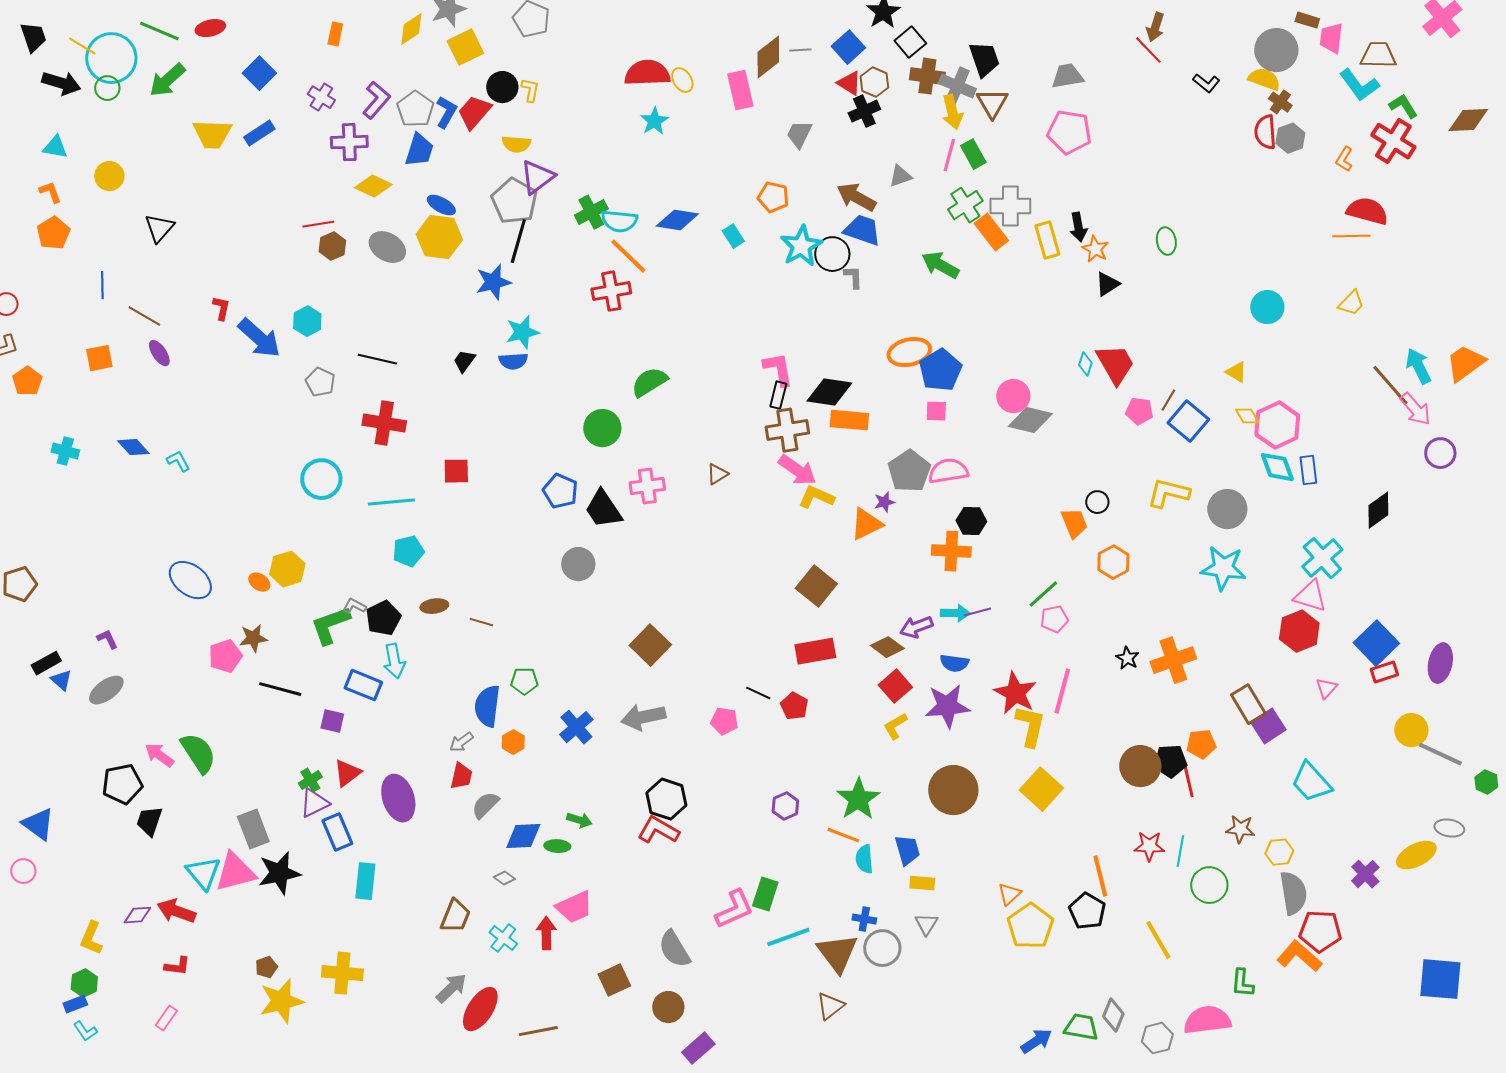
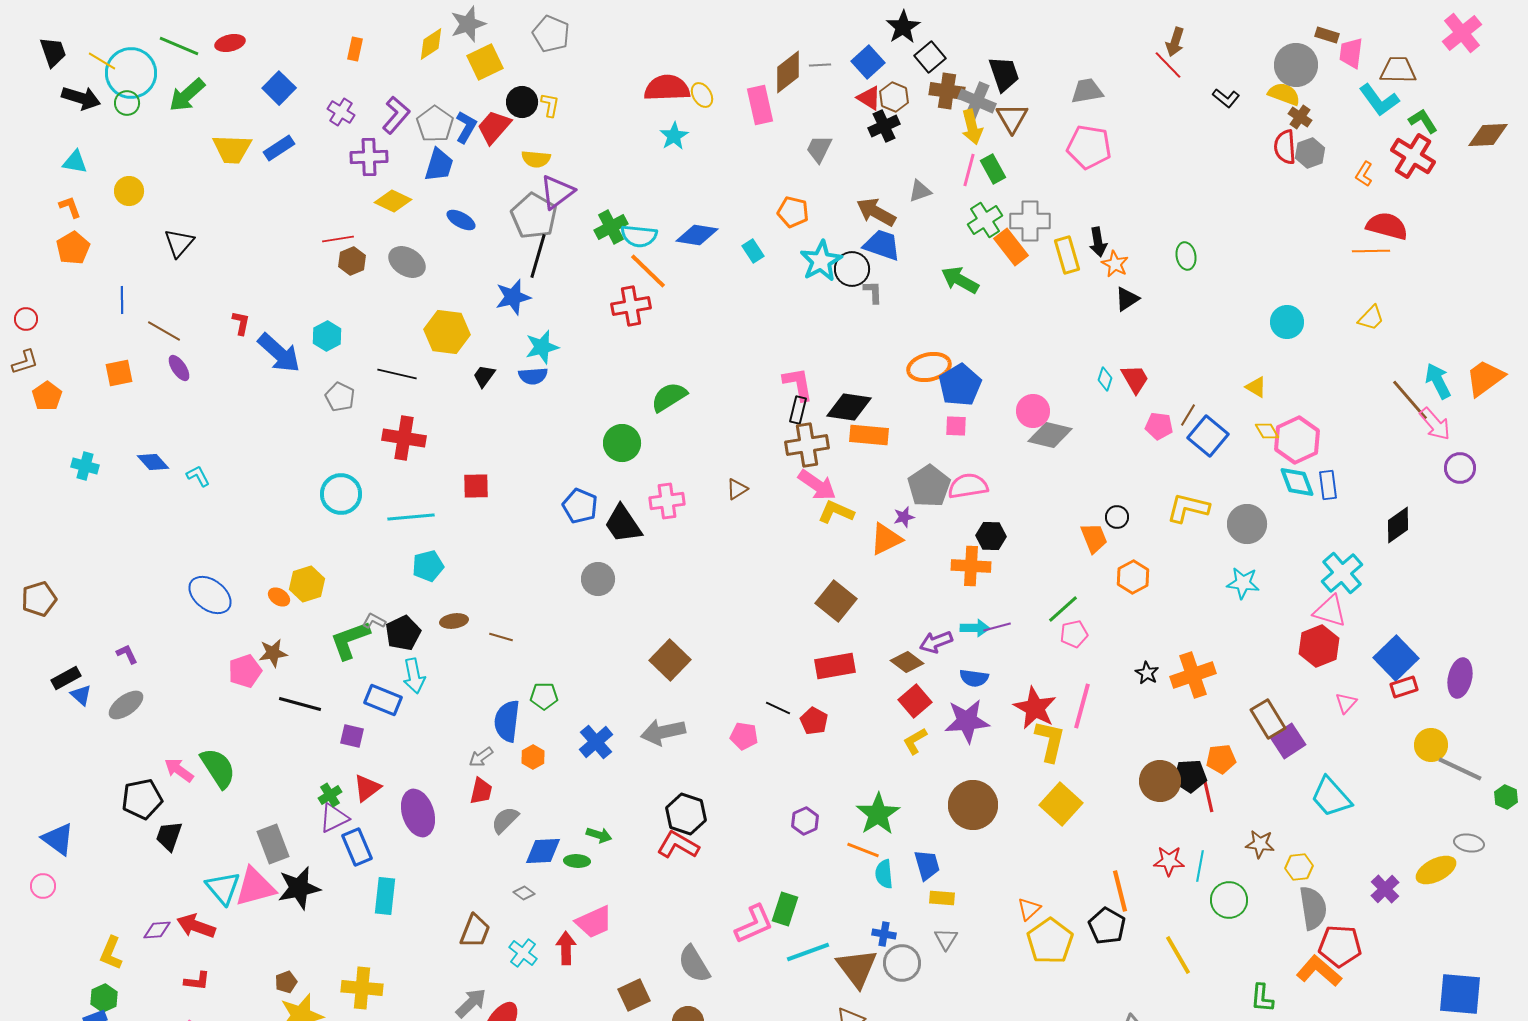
yellow hexagon: (439, 237) -> (447, 332), moved
red trapezoid: (1115, 364) -> (1135, 379), size x0.7
cyan star: (1223, 568) -> (1243, 583), size x0.7

